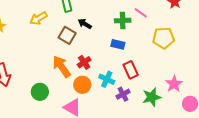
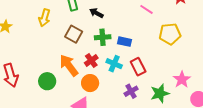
yellow arrow: (38, 18) -> (44, 18), turned -42
green cross: (123, 20) -> (103, 37), moved
black arrow: (85, 24) -> (96, 13), moved
cyan cross: (107, 79) -> (114, 64), moved
green circle: (40, 92) -> (47, 81), moved

